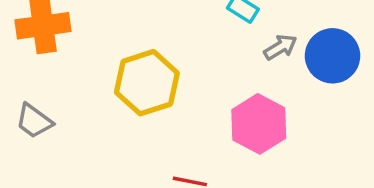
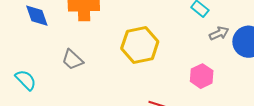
pink hexagon: (259, 124) -> (202, 76), size x0.7

